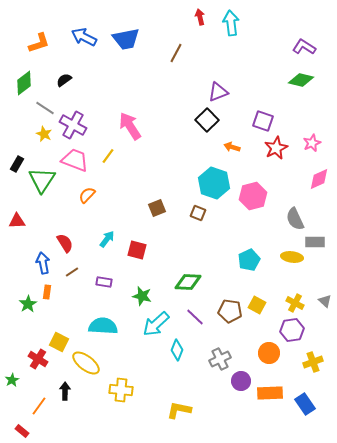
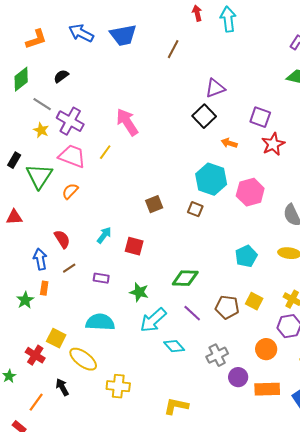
orange semicircle: (87, 195) -> (70, 191), moved
cyan diamond: (177, 350) -> (174, 346), turned -65
black arrow: (65, 391) -> (62, 387), turned -30

